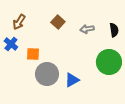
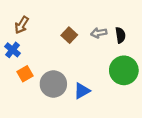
brown square: (58, 22) -> (69, 35), moved
black semicircle: (114, 30) -> (120, 35), moved
orange square: (33, 54) -> (25, 74), moved, turned -32

